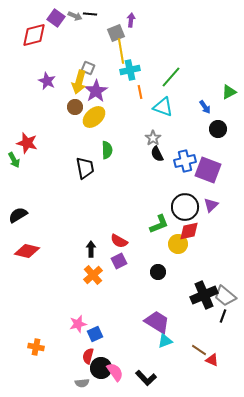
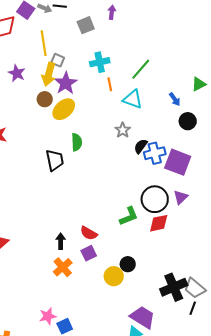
purple arrow: (131, 20) -> (112, 12), moved
yellow line: (121, 51) -> (44, 43), moved
black semicircle: (157, 154) -> (141, 146), moved, turned 63
yellow circle: (178, 244) -> (114, 276), moved
purple trapezoid: (157, 322) -> (143, 317), moved

